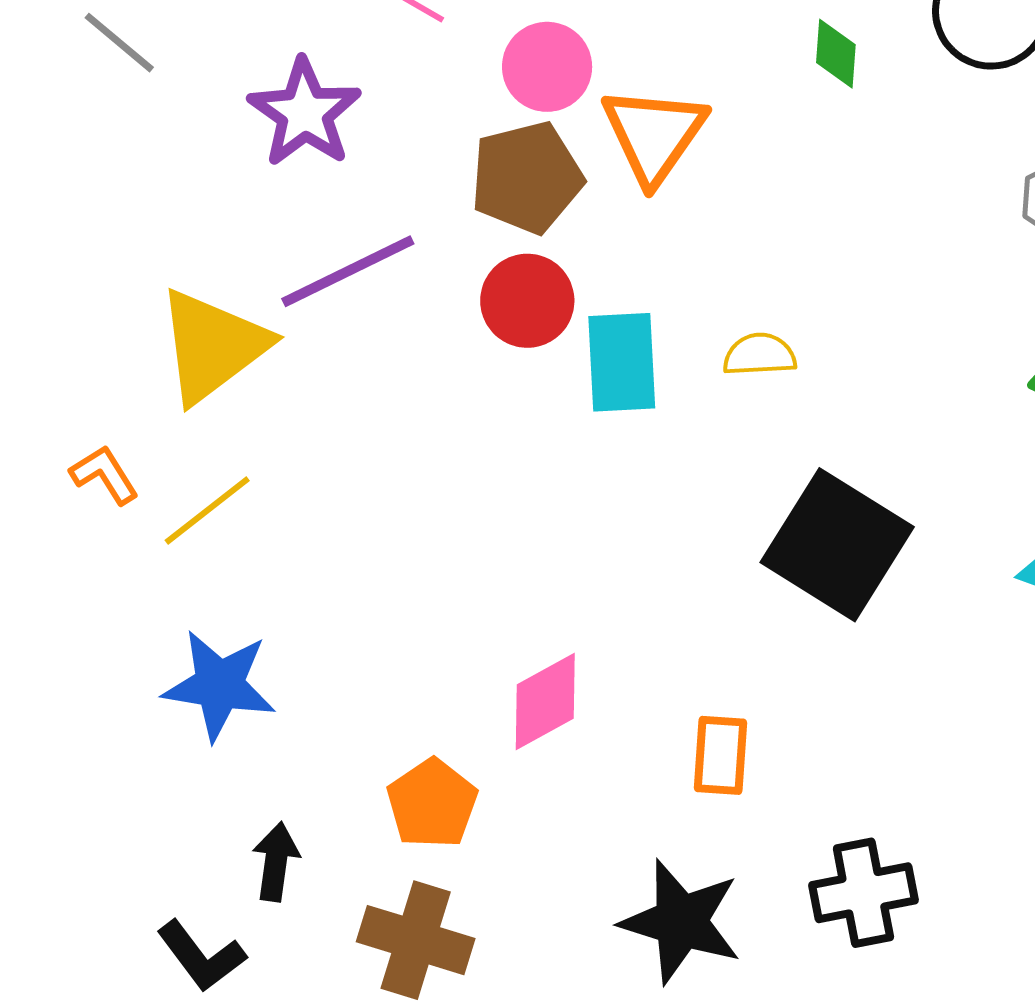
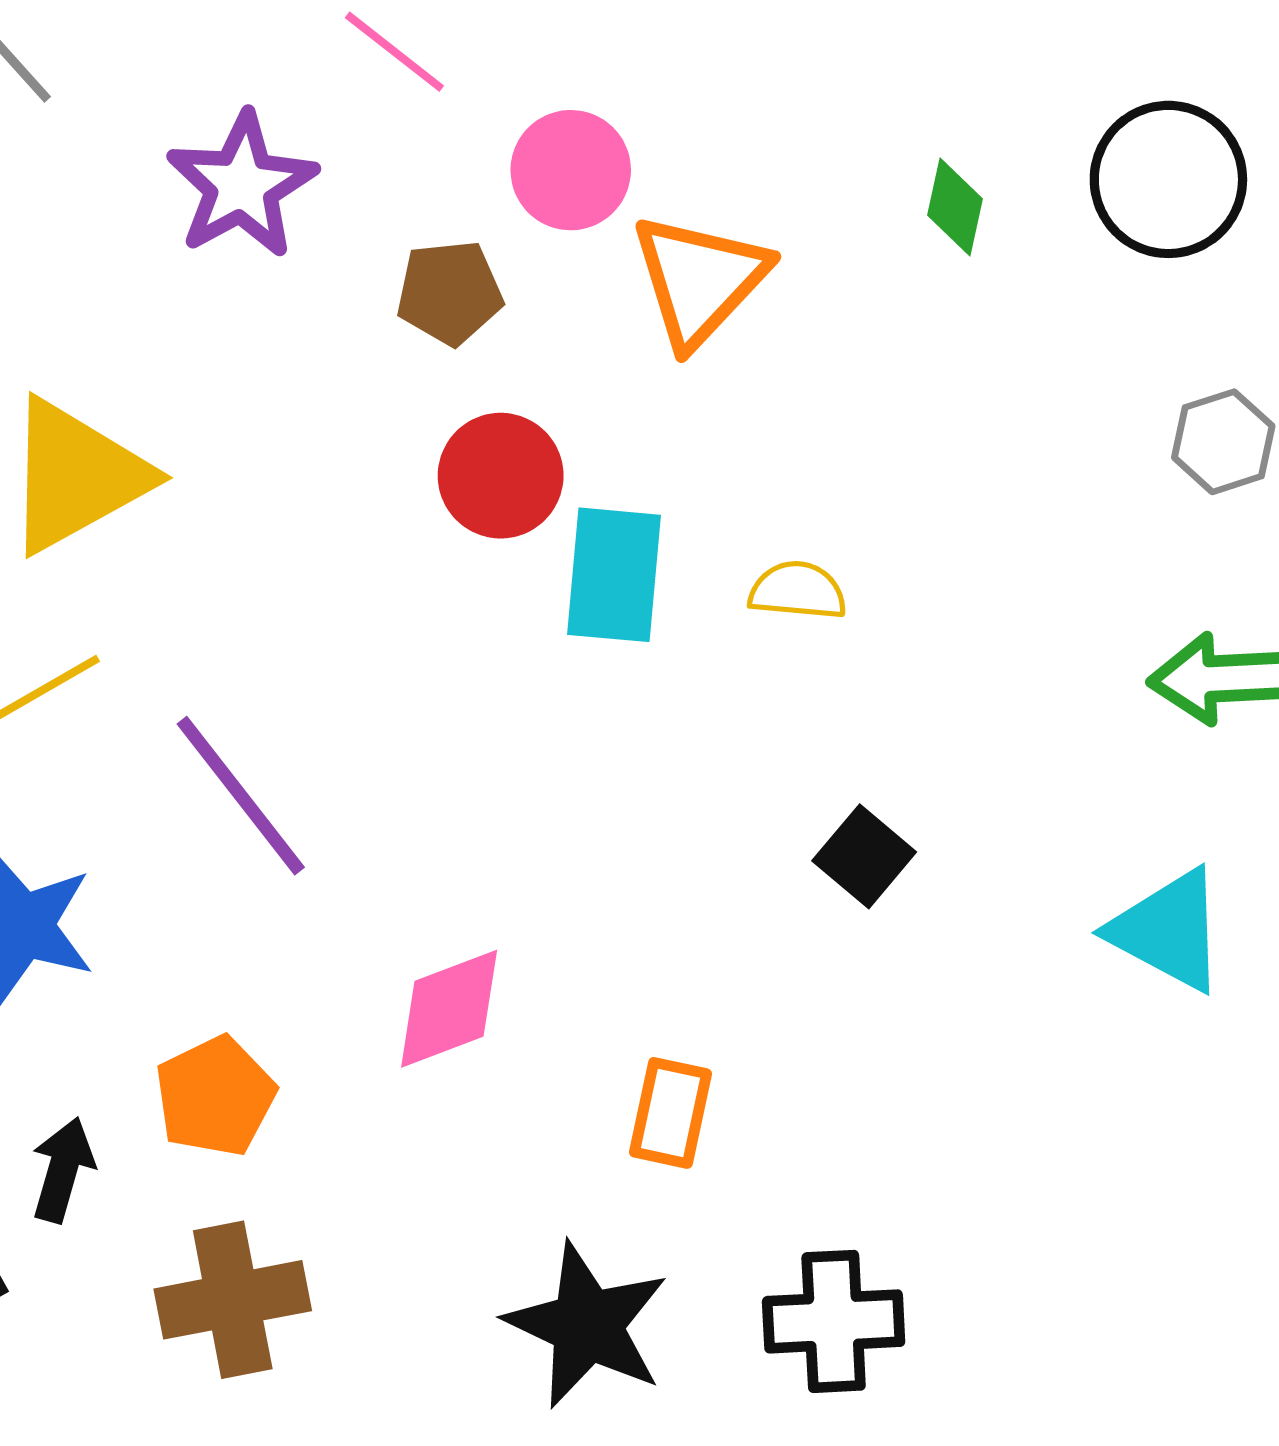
brown pentagon: (527, 177) -> (449, 293), moved, size x0.7
purple line: (348, 271) -> (241, 796), moved, turned 70
black square: (837, 545) -> (864, 856), size x0.5
orange pentagon: (432, 804) -> (215, 1096), moved
brown cross: (416, 940) -> (233, 1300), turned -36

